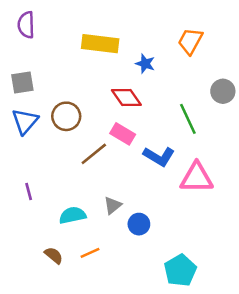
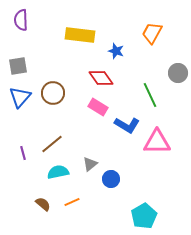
brown line: (94, 154) -> (52, 144), moved

